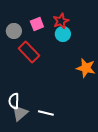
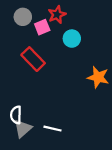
red star: (61, 21) -> (57, 15), moved
gray circle: (14, 31) -> (23, 17), moved

